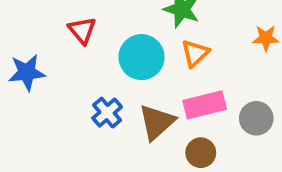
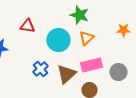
red triangle: (82, 30) -> (27, 26), turned -42

